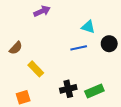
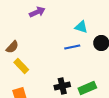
yellow rectangle: (36, 69) -> (21, 66), moved

